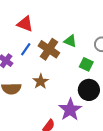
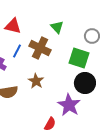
green triangle: (70, 41) -> (57, 27), moved, turned 32
green square: (86, 64) -> (79, 58), size x1.5

